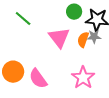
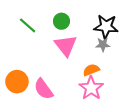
green circle: (74, 12) -> (61, 21), moved
orange semicircle: (83, 40) -> (91, 70), moved, turned 49

